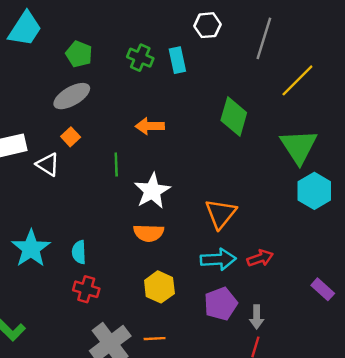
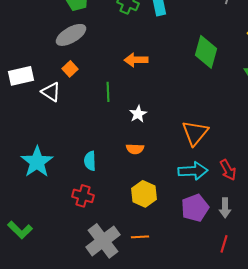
white star: (152, 191) -> (138, 114), size x0.6
orange semicircle: (149, 233) -> (135, 149), size x0.7
cyan semicircle: (79, 252) -> (90, 161), moved
red arrow: (260, 258) -> (228, 170), turned 80
gray arrow: (257, 317) -> (225, 208), moved

